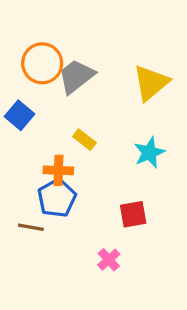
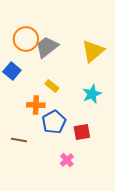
blue pentagon: (57, 198) -> (54, 122), moved

